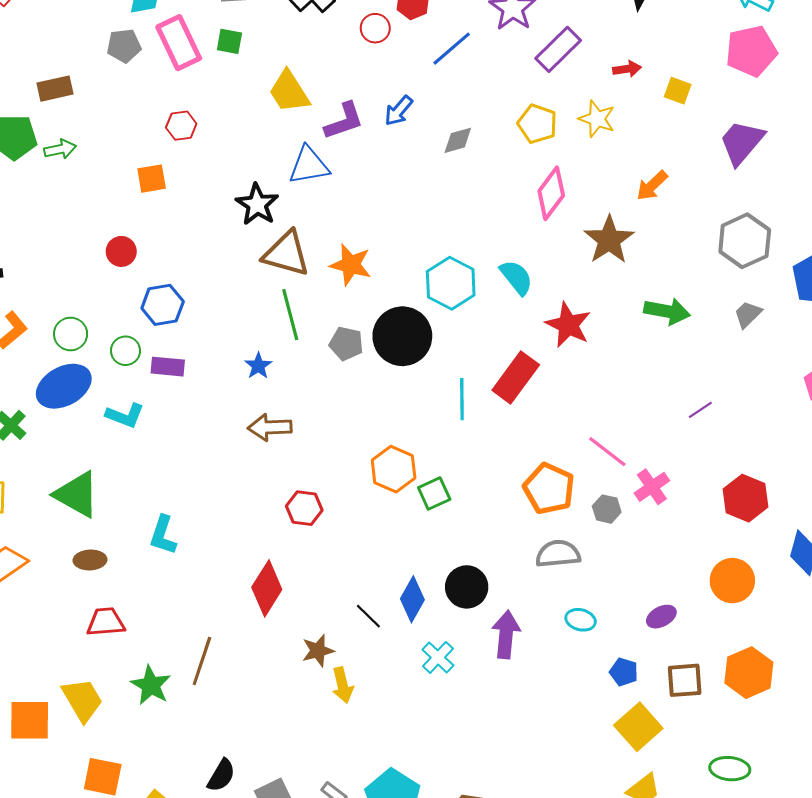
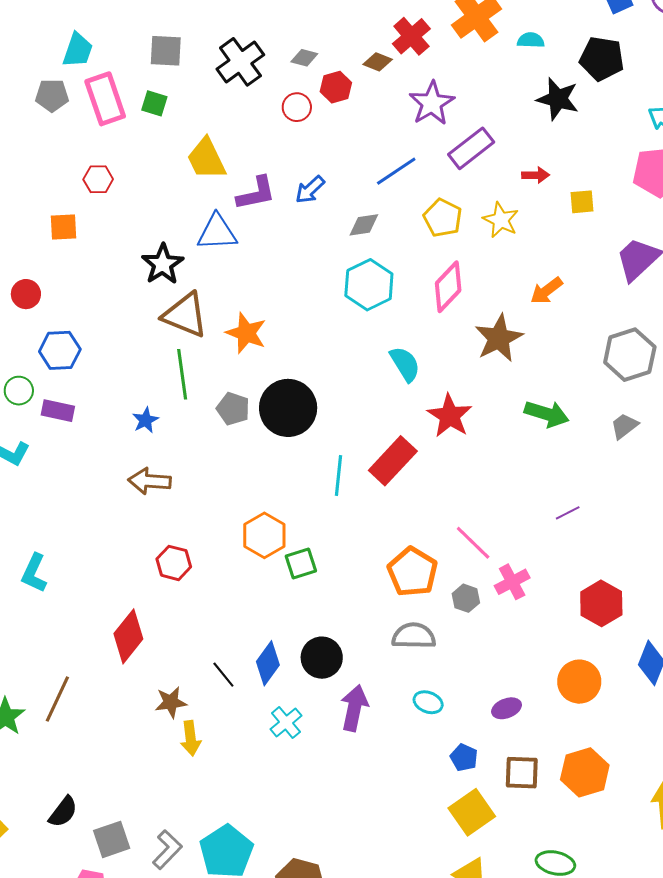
blue line: (452, 49) -> (396, 171), moved
yellow square: (678, 91) -> (582, 202), turned -32
cyan hexagon: (451, 283) -> (369, 285), moved

